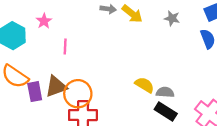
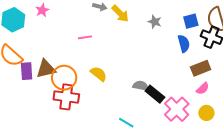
pink line: (65, 46) -> (85, 37), moved, turned 72
yellow semicircle: (144, 85) -> (99, 74), moved
black rectangle: (166, 112) -> (155, 94), moved

